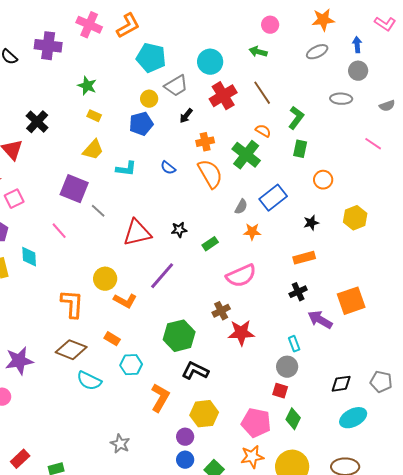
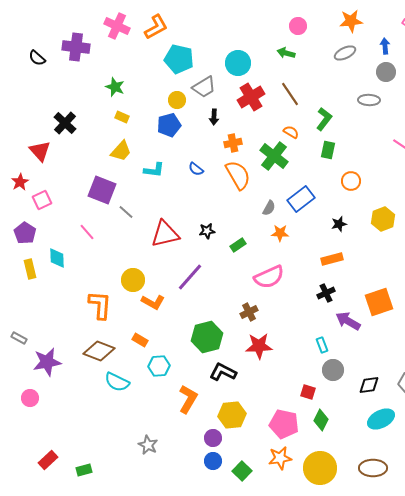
black arrow: (186, 116) -> (214, 117), turned -35
red star: (241, 333) -> (259, 346), moved
gray circle: (287, 367) -> (333, 370), moved

